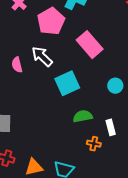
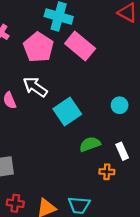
pink rectangle: (90, 45) -> (80, 46), moved

